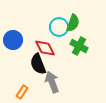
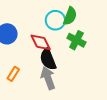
black semicircle: (38, 64) -> (48, 59), moved
orange rectangle: (22, 92) -> (13, 74), moved

